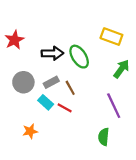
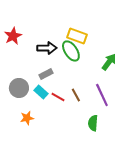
yellow rectangle: (111, 37) -> (77, 36), moved
gray circle: (23, 82) -> (19, 88), moved
brown line: (70, 88) -> (76, 95), moved

